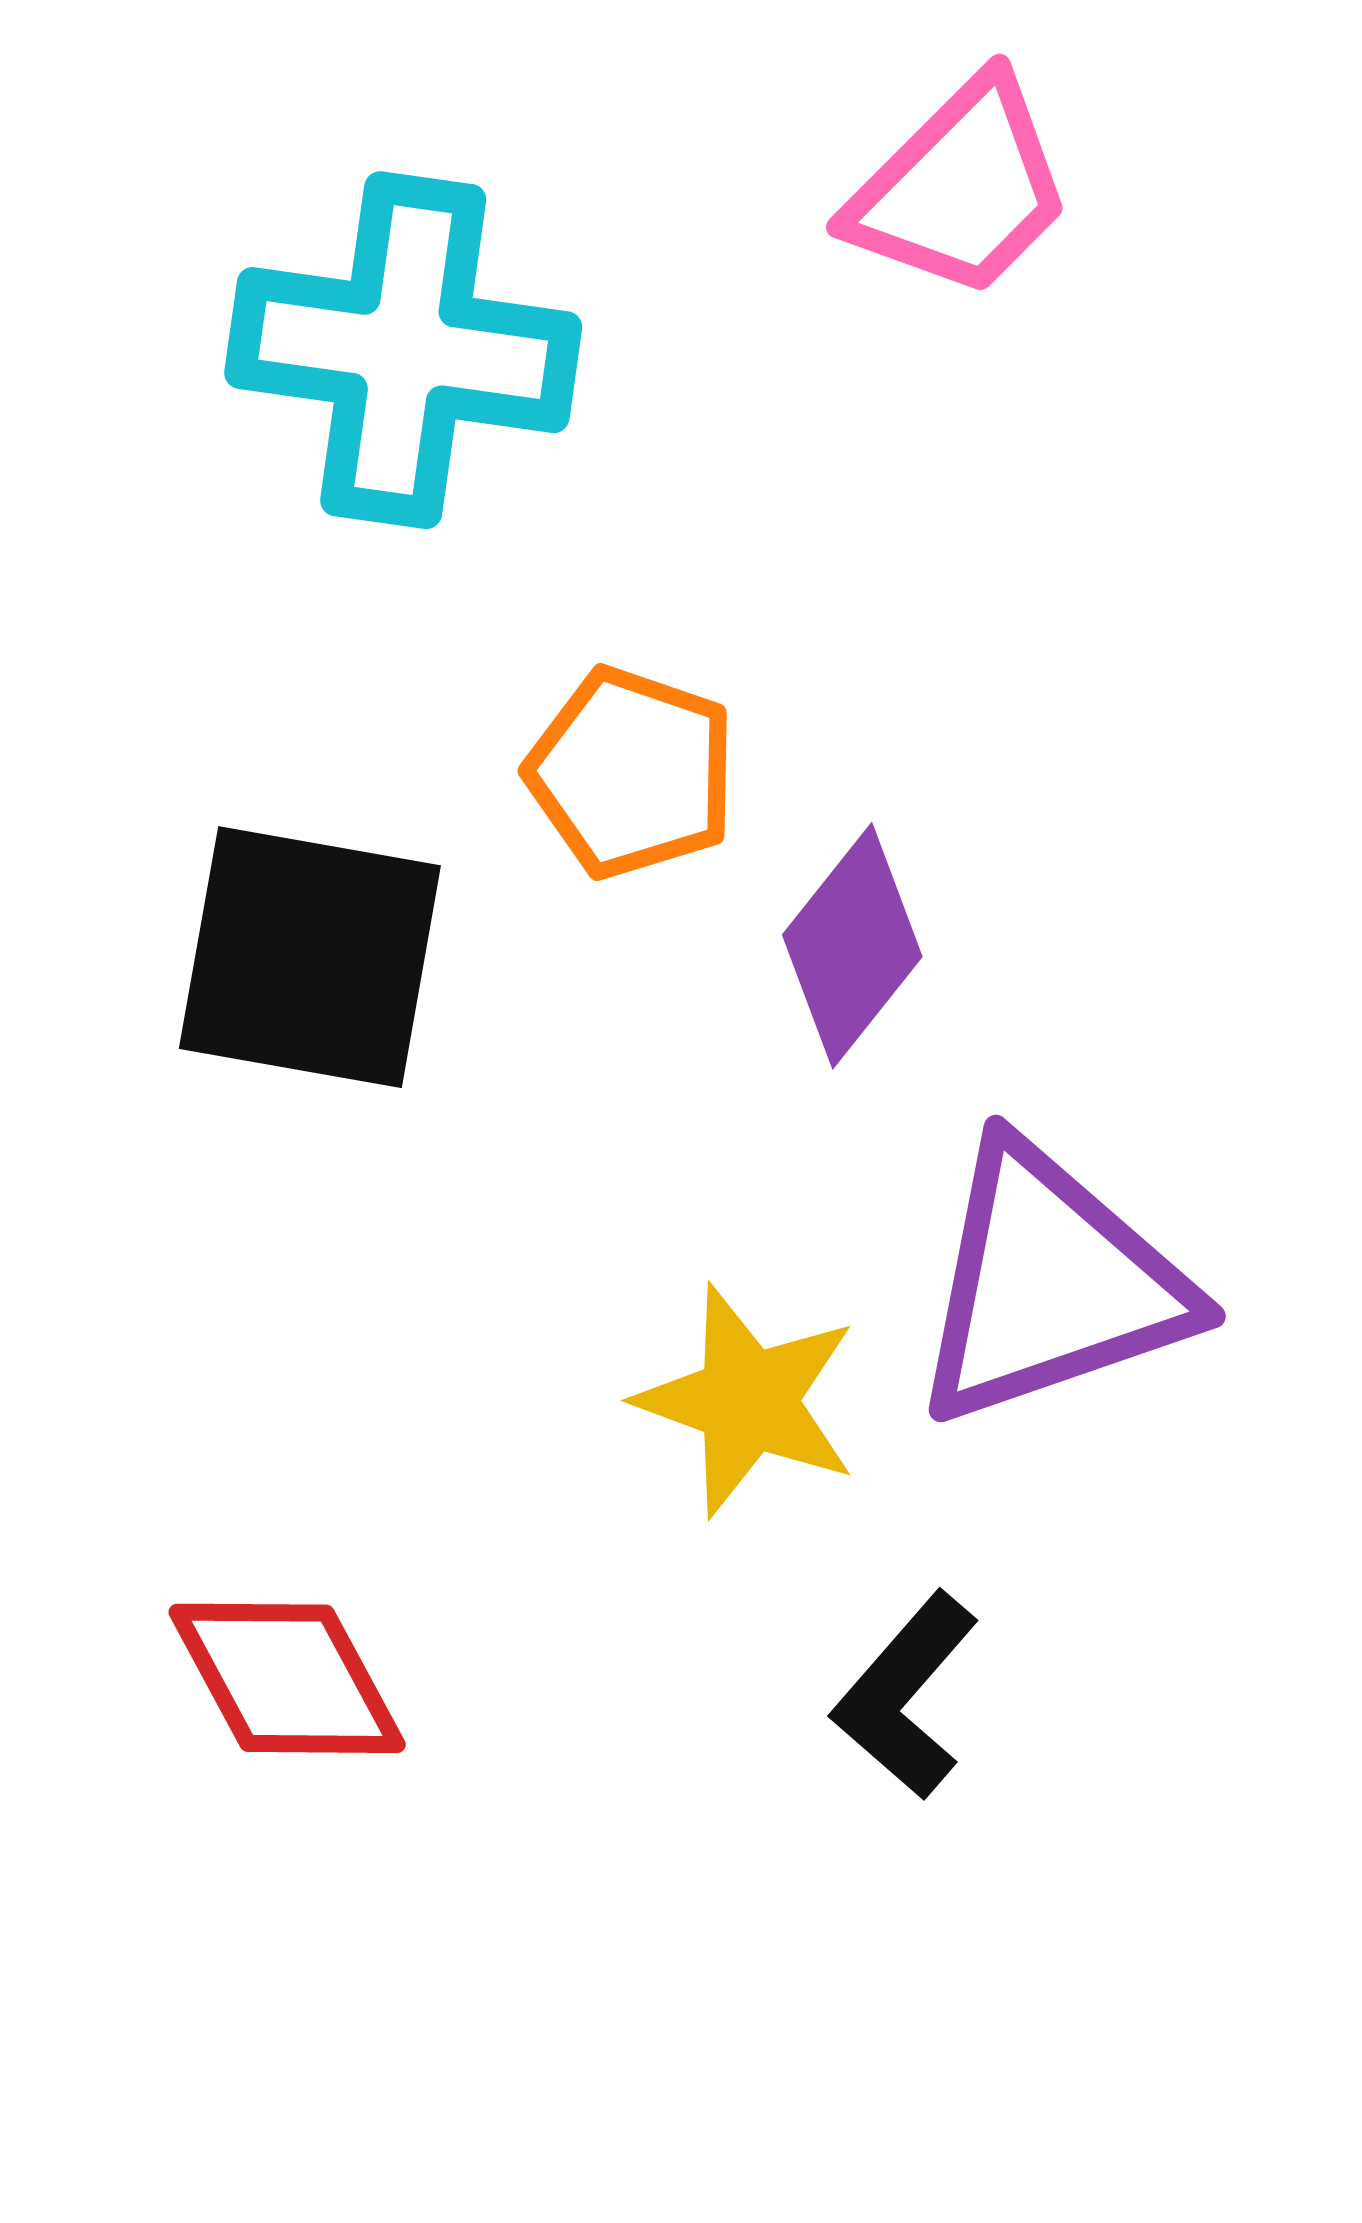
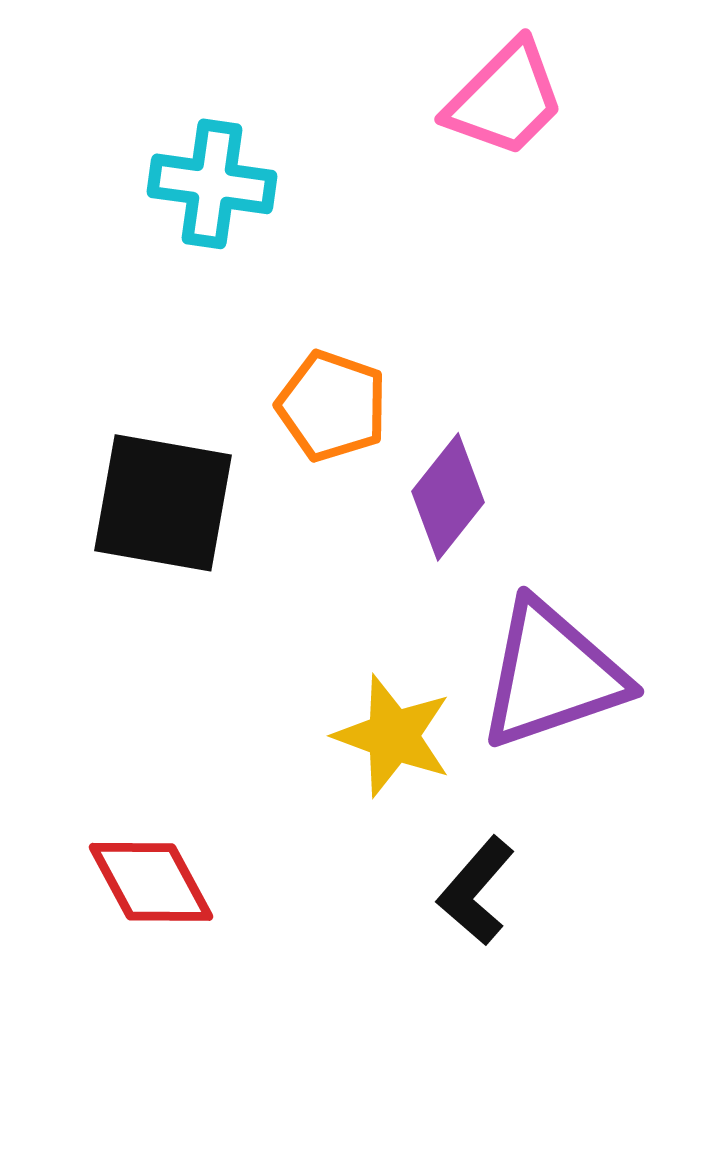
cyan cross: (403, 350) -> (212, 184), size x0.7

